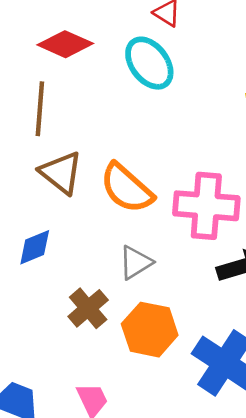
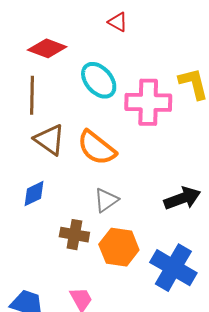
cyan ellipse: (149, 63) -> (99, 80), moved
pink cross: (206, 206) -> (148, 102), moved
brown cross: (88, 308) -> (74, 235), turned -36

